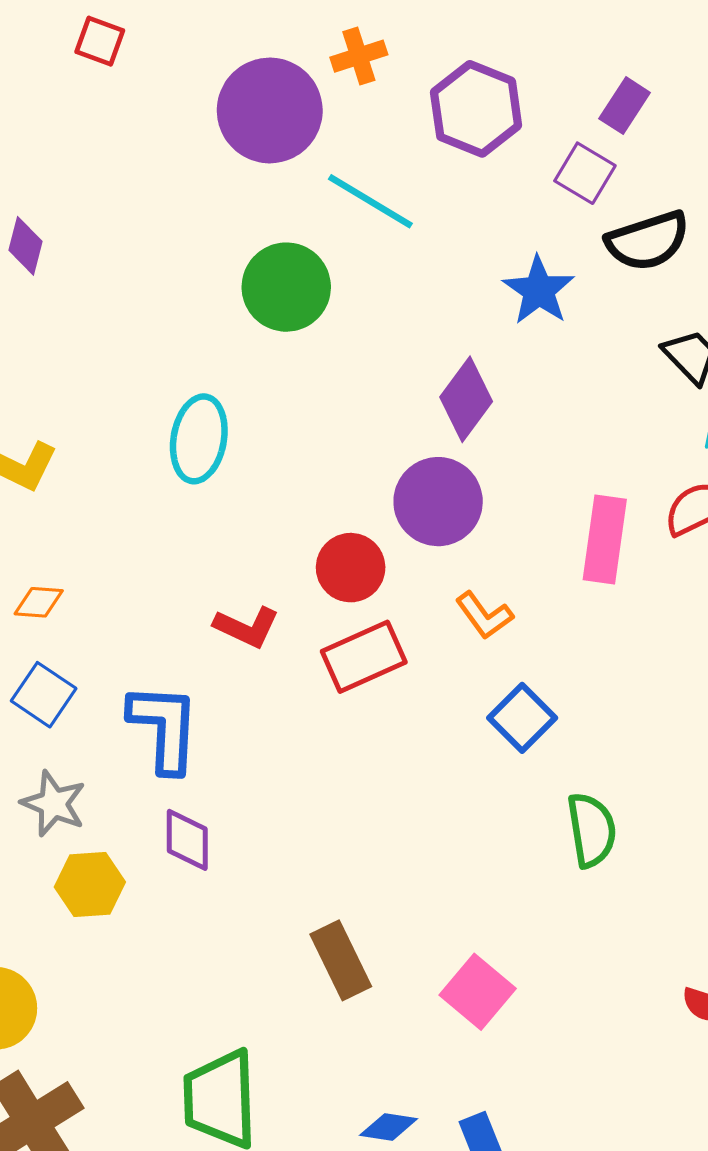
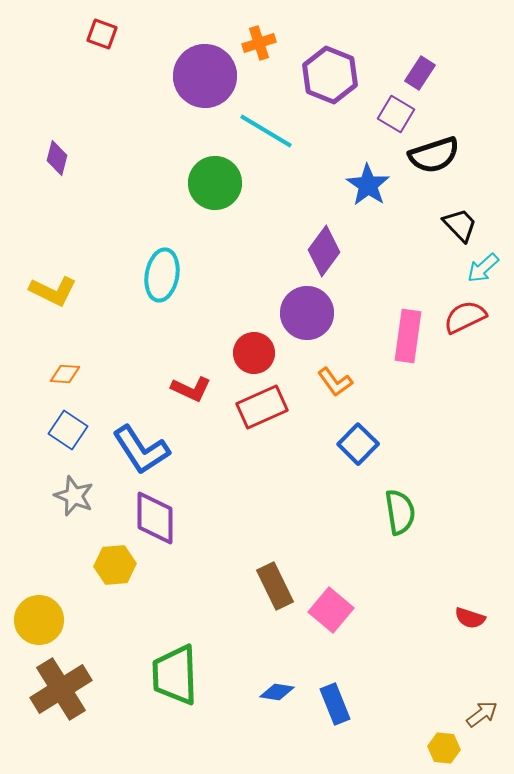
blue L-shape: (164, 728) -> (141, 450), turned 144
purple diamond: (187, 840) -> (155, 518), size x1.4
yellow hexagon: (90, 884) -> (115, 565), moved
brown rectangle: (341, 960) -> (275, 586), moved

